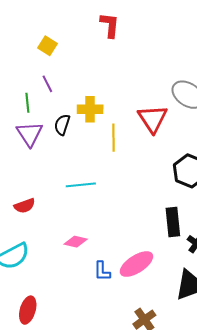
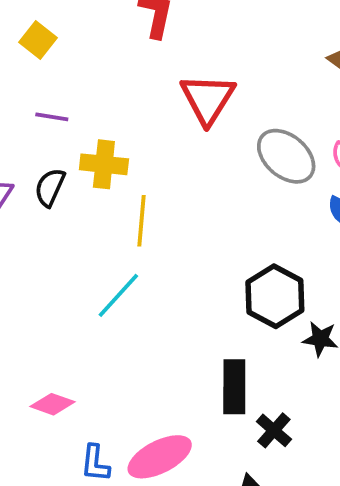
purple line: (47, 84) -> (52, 117), moved, turned -60
red triangle: (153, 119) -> (208, 99), moved
cyan line: (81, 185) -> (118, 295), moved, turned -48

